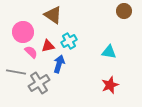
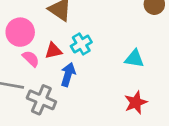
gray cross: (39, 83) -> (41, 100), turned -35

